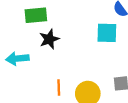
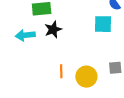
cyan arrow: (17, 59) -> (25, 35), moved

